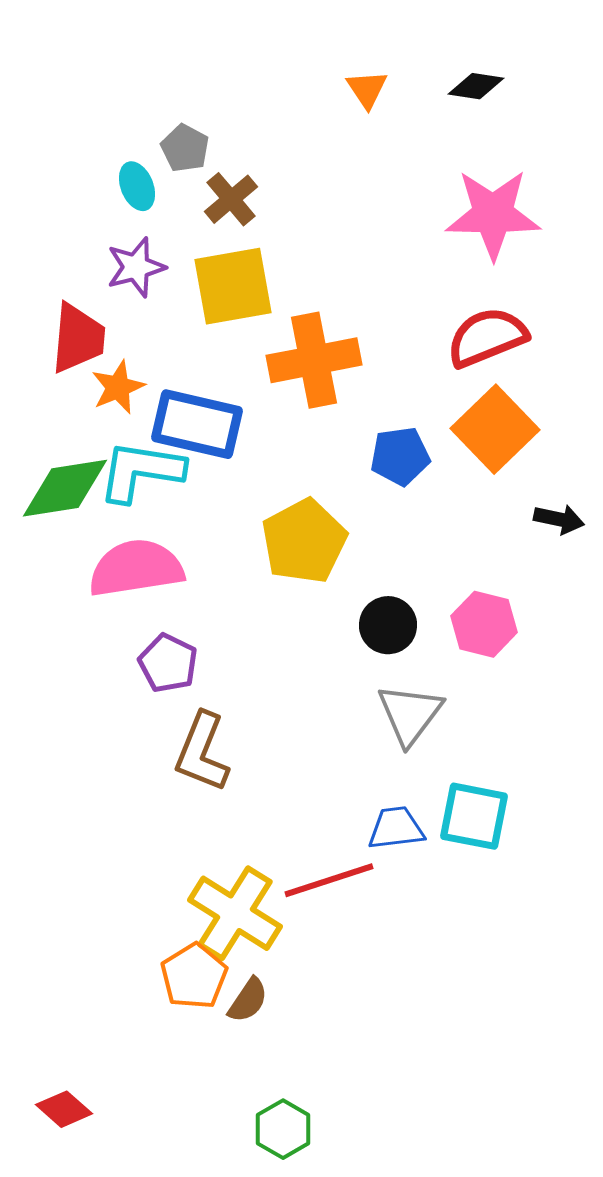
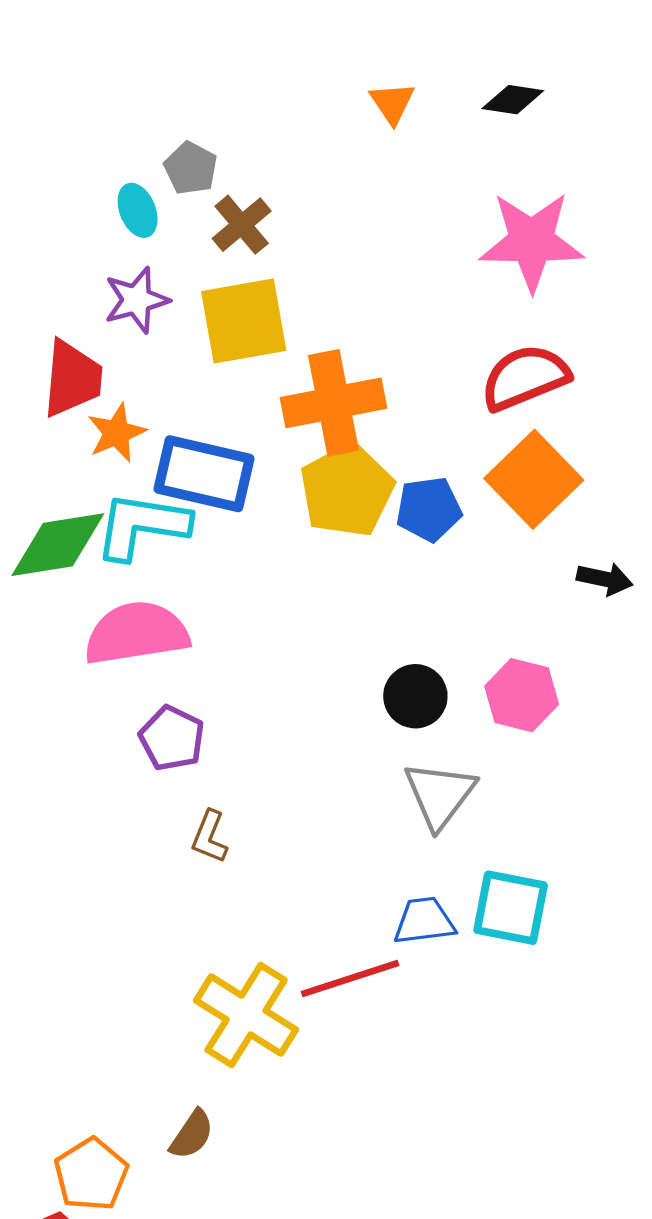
yellow pentagon: (304, 541) -> (347, 490), moved
brown L-shape: (202, 752) -> (210, 837), size x0.6
orange pentagon: (194, 976) -> (91, 1174), moved
brown semicircle: (248, 1000) -> (192, 1135), moved

